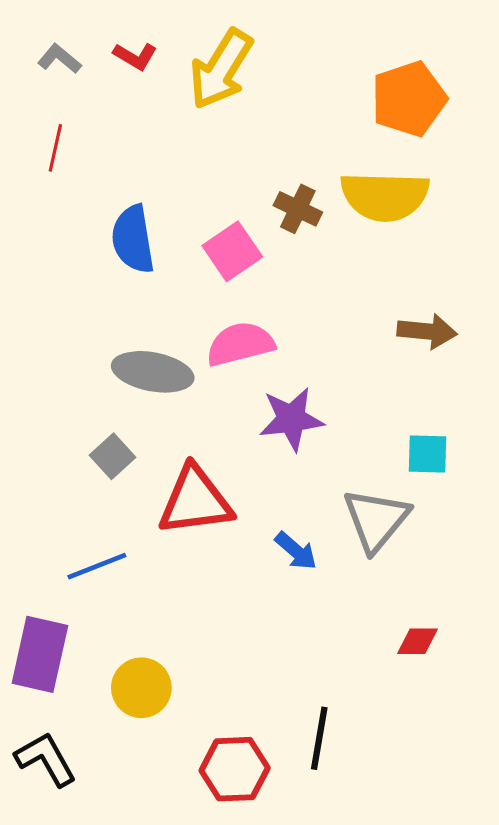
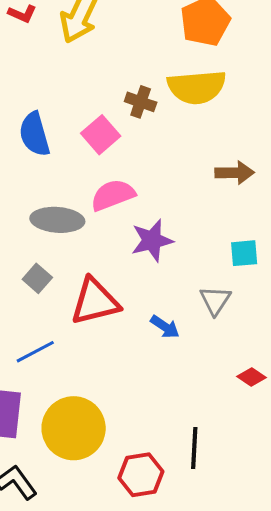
gray triangle: (376, 520) -> (215, 300), size x0.7
red diamond: (418, 641) -> (251, 377), turned 40
yellow circle: (141, 688) -> (74, 428), size x1.6

